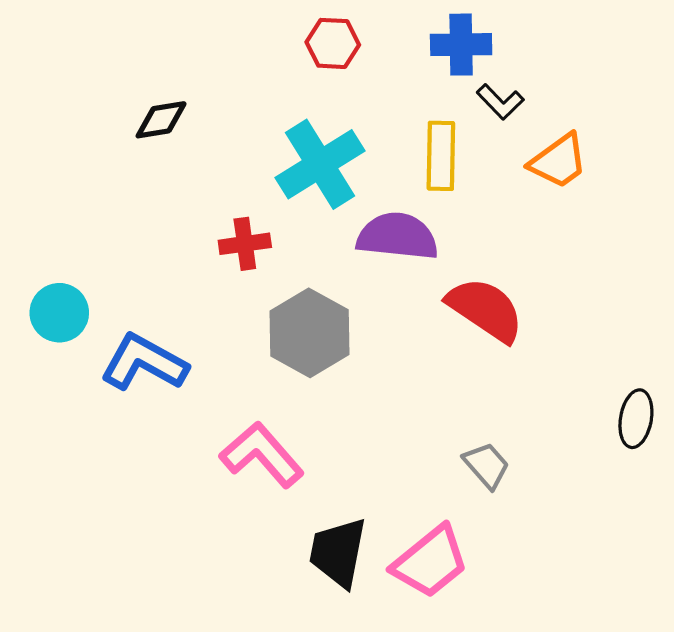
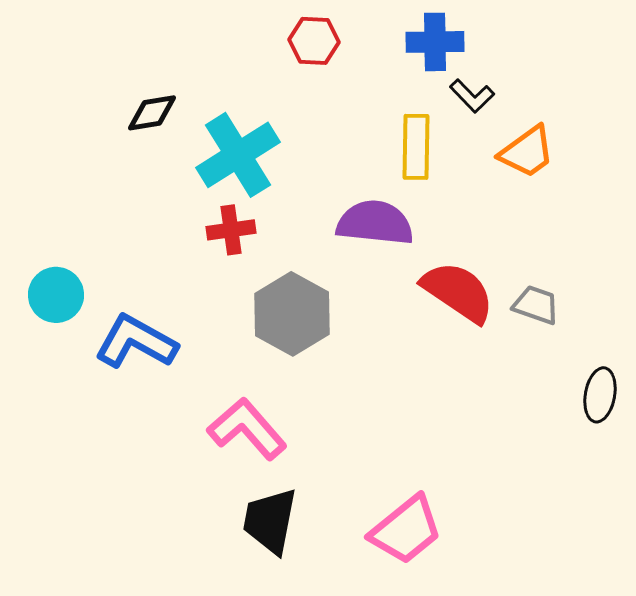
cyan cross: (320, 164) -> (238, 155), moved
gray trapezoid: (486, 465) -> (536, 305), moved, turned -30
black trapezoid: (338, 552) -> (270, 521), moved

